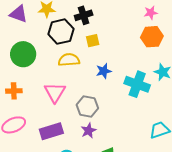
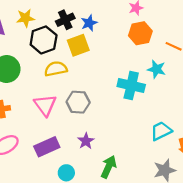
yellow square: (93, 41) -> (78, 45), size x1.5
blue star: (104, 71) -> (89, 23), moved
gray hexagon: (87, 106) -> (78, 102), moved

